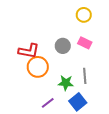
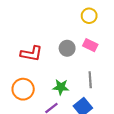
orange circle: (38, 67) -> (23, 89), moved
green star: (66, 83) -> (61, 87), moved

